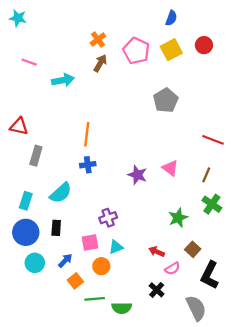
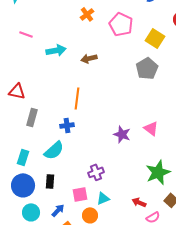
yellow square: (171, 50) -> (155, 38), moved, turned -30
brown arrow: (100, 63) -> (89, 58), moved, turned -133
blue cross: (88, 165) -> (67, 125), moved
green star: (178, 218) -> (158, 172), size x1.4

